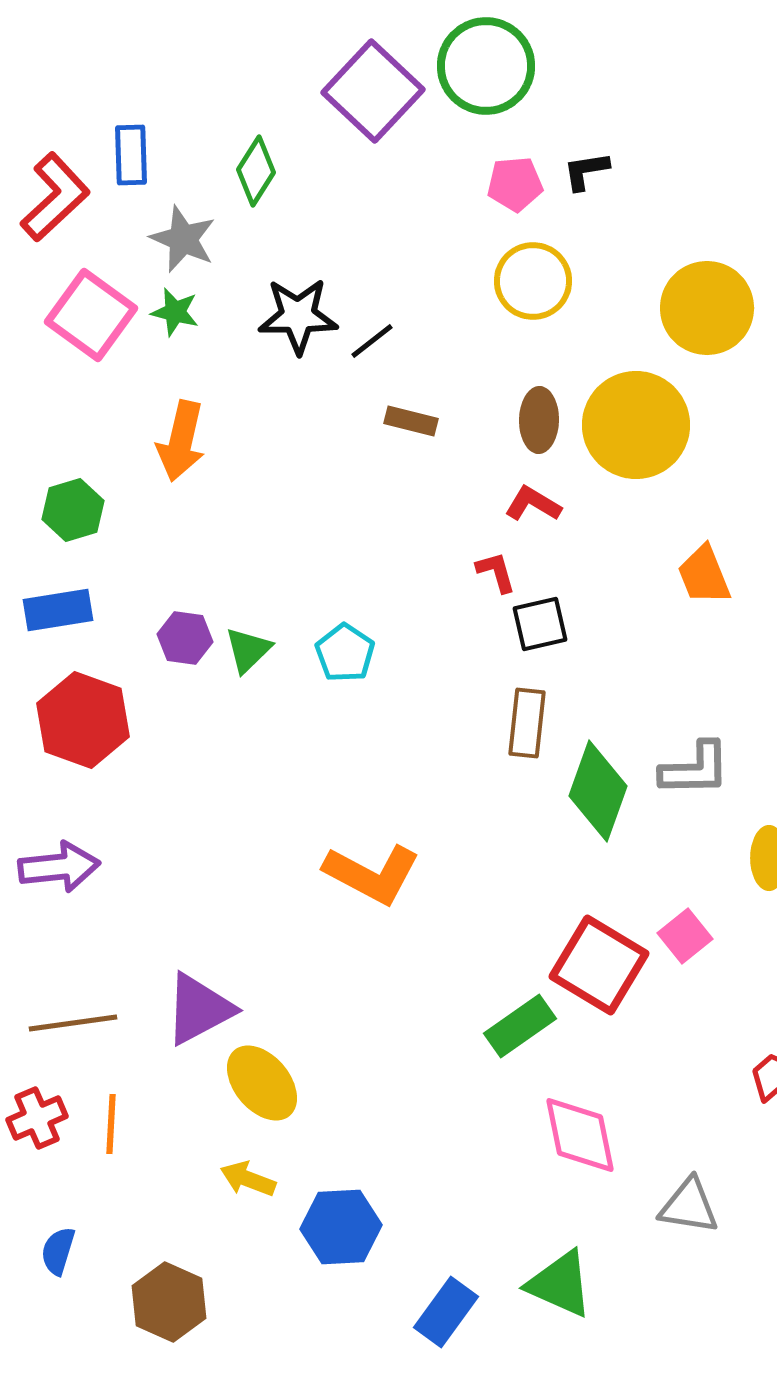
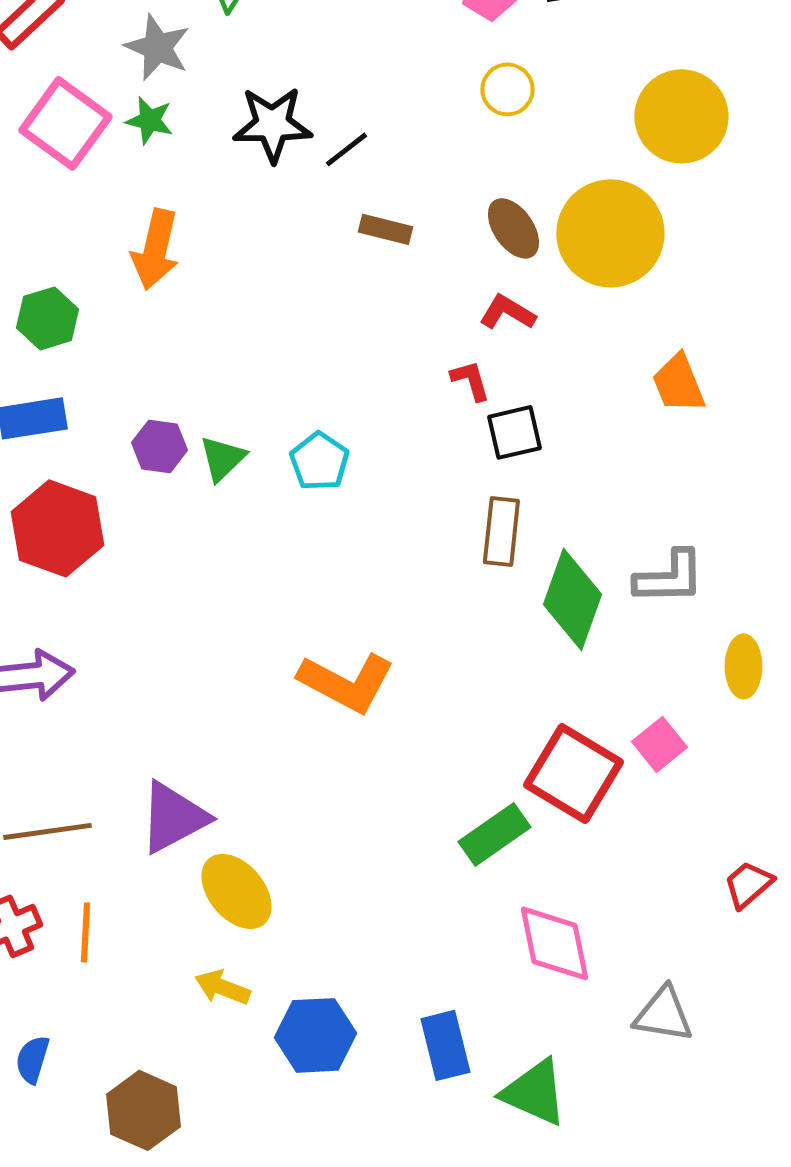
yellow circle: (533, 281) -> (507, 89), size x0.7
brown ellipse: (539, 420) -> (513, 228), turned -36
blue rectangle: (446, 1312) -> (445, 1045), moved, turned -50

